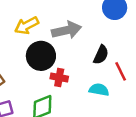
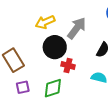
gray arrow: (67, 30) -> (77, 28), turned -45

